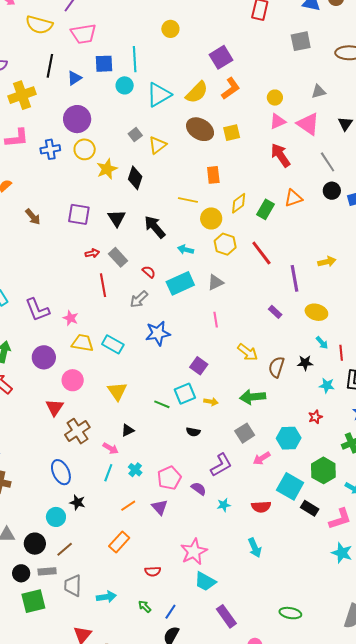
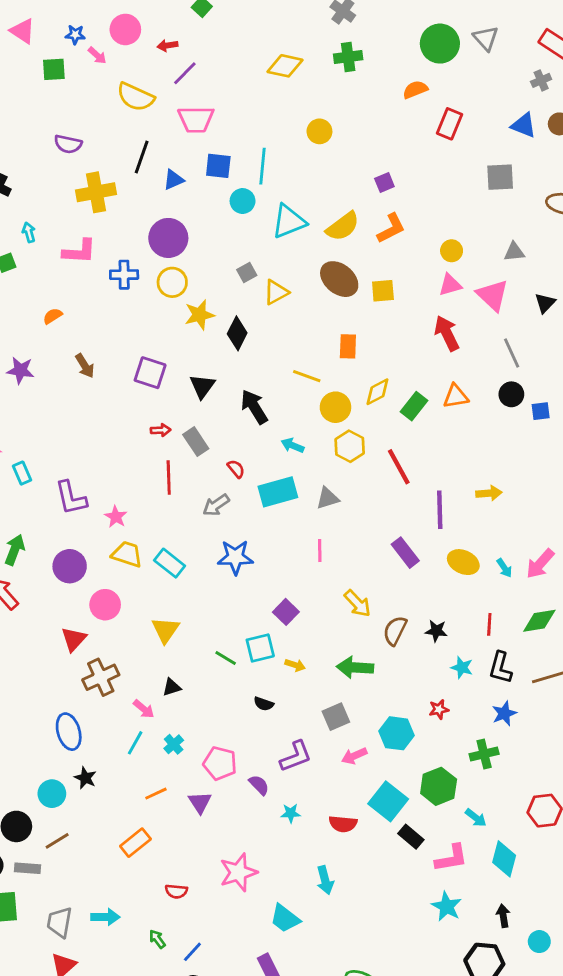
purple square: (221, 57) -> (384, 182), size x0.6
purple rectangle: (275, 312) -> (405, 553), size x1.5
cyan arrow: (322, 343) -> (504, 568), moved
pink pentagon: (169, 478) -> (220, 763), turned 30
cyan trapezoid: (205, 582) -> (285, 918), moved
gray trapezoid: (73, 586) -> (60, 922), moved

